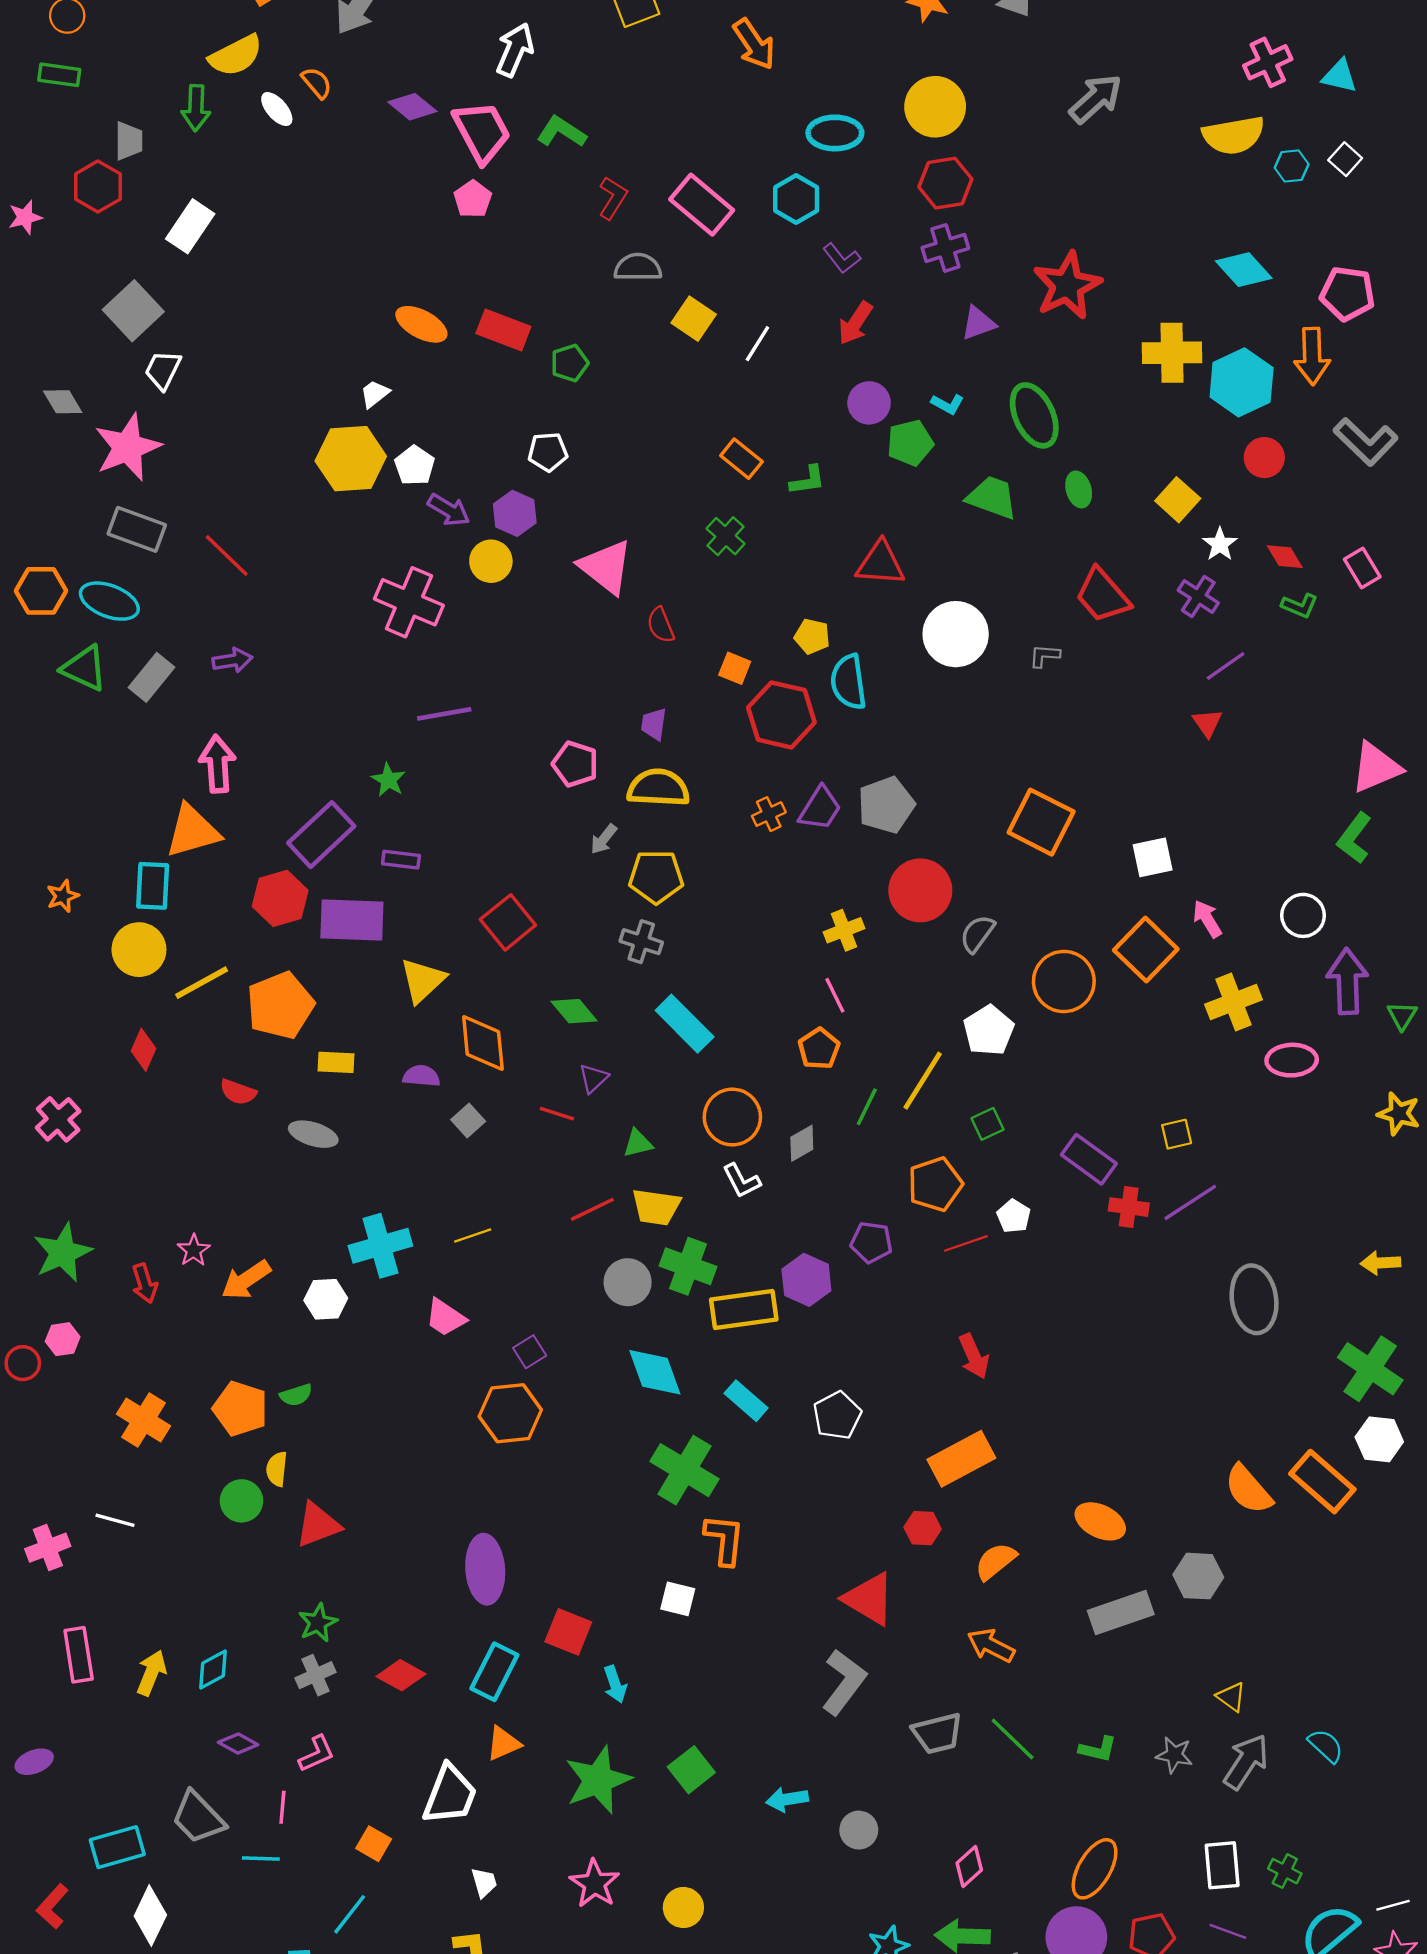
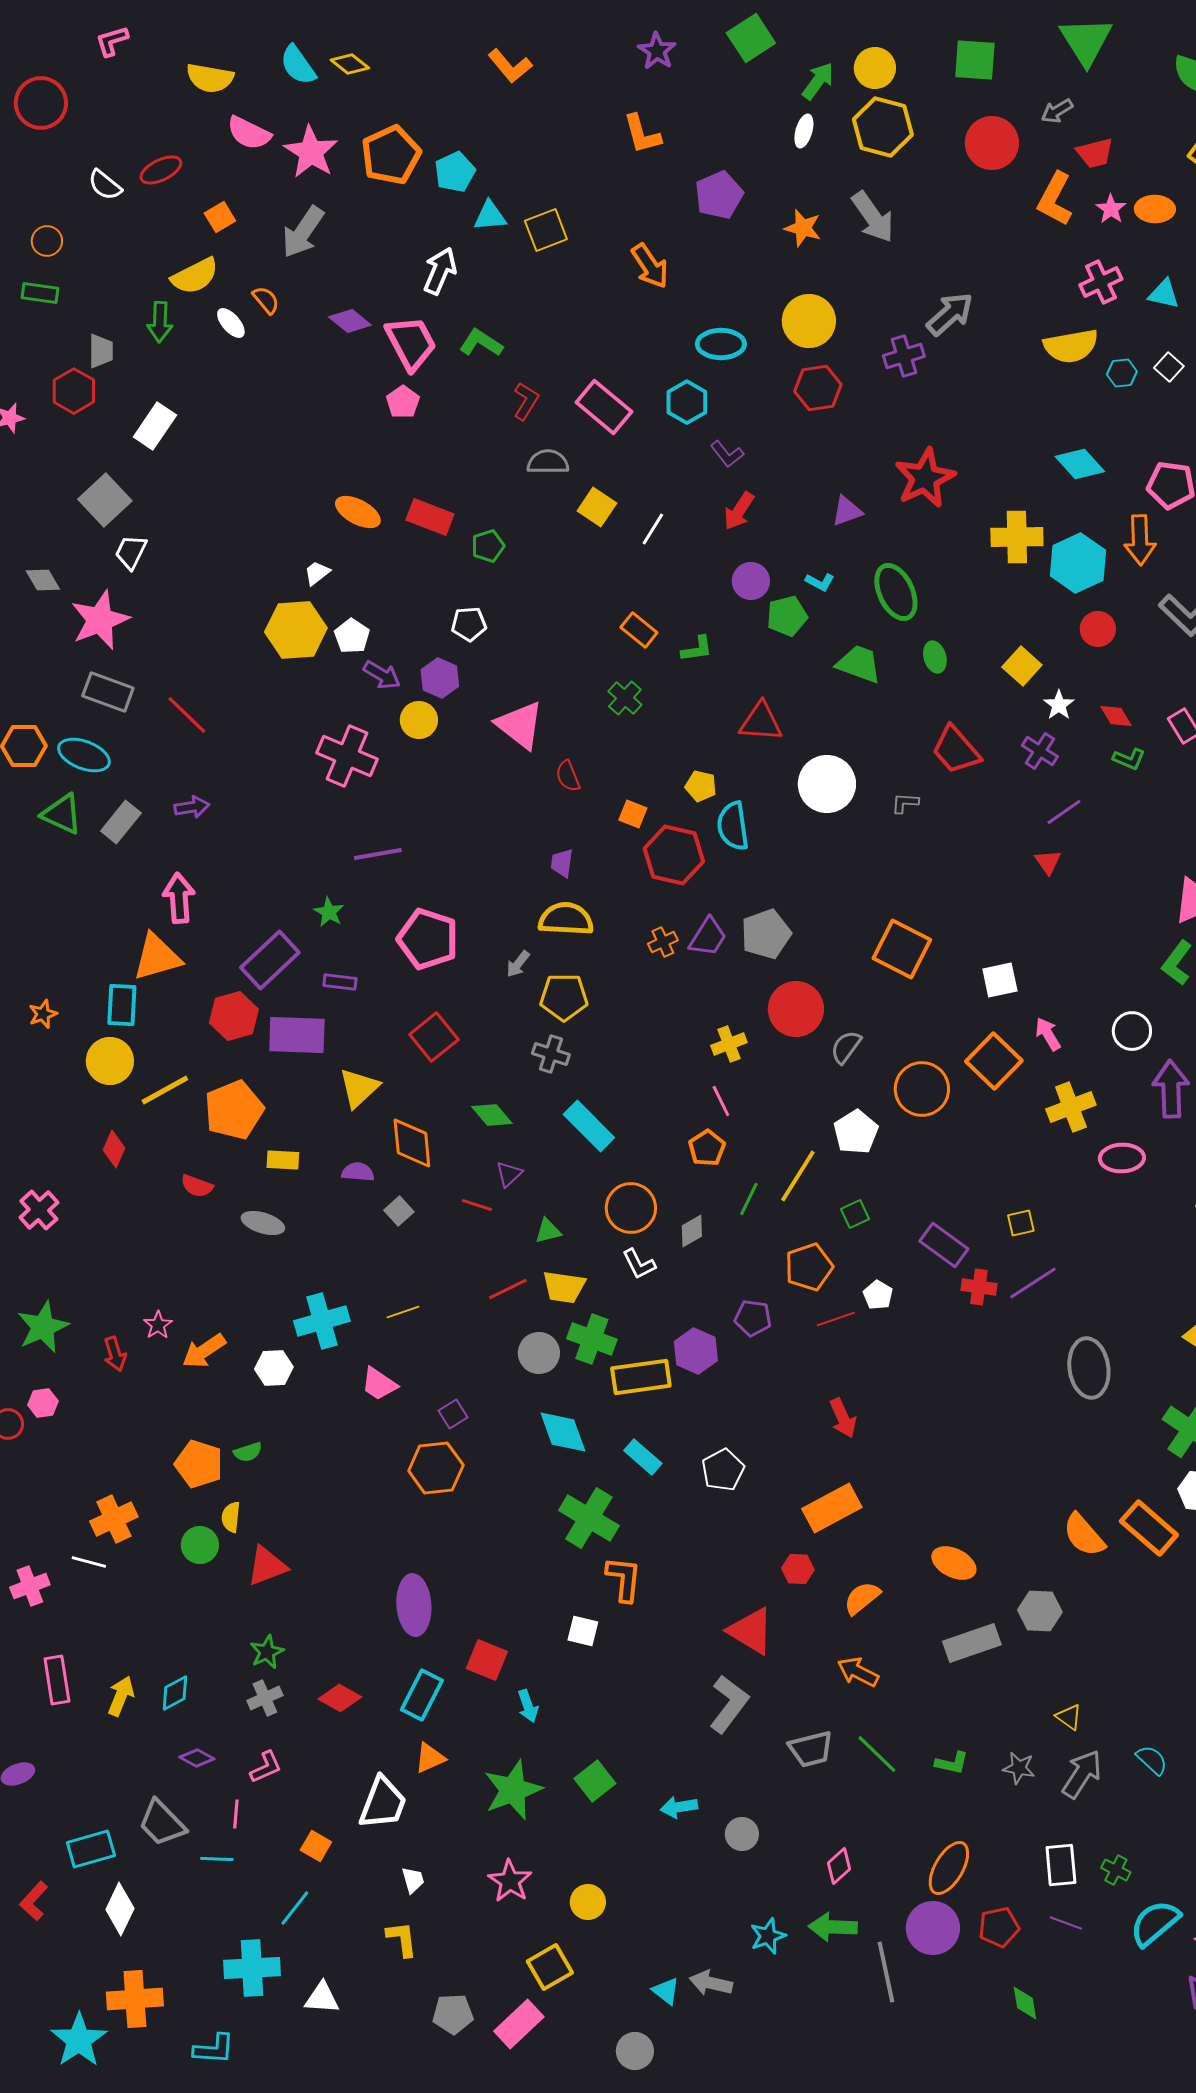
purple cross: (945, 248) -> (904, 356), moved
pink pentagon: (575, 764) -> (428, 939), moved, size x1.5
orange cross: (144, 1420) -> (114, 1519), moved, turned 33

